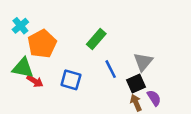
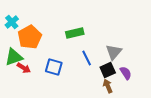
green rectangle: (96, 39) -> (75, 33), turned 36
green triangle: (23, 68) -> (14, 57), turned -30
purple semicircle: (154, 98) -> (126, 73), moved

